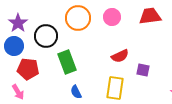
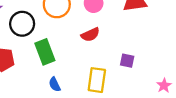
red semicircle: (120, 56) -> (90, 35), moved

